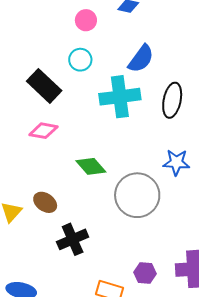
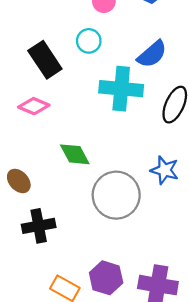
purple hexagon: (145, 273) -> (106, 278), size x1.4

